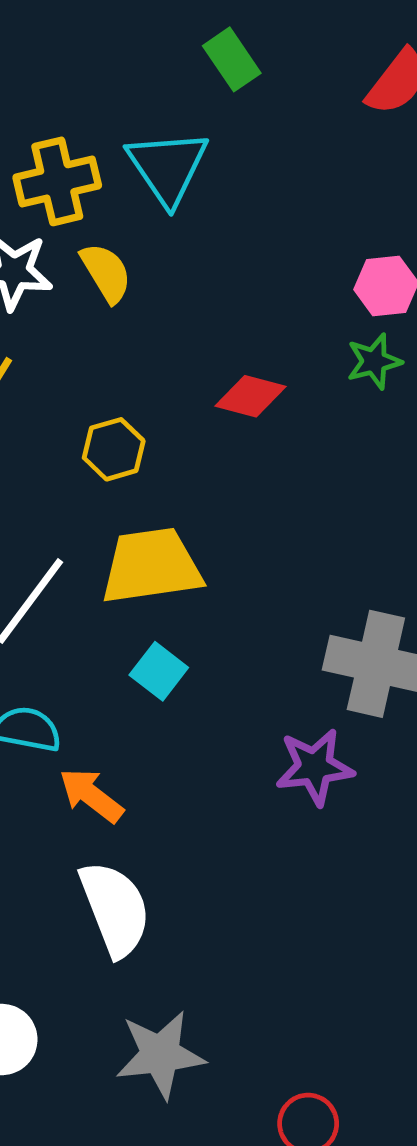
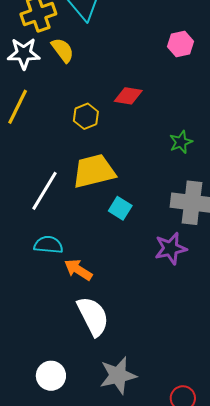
green star: (374, 361) -> (181, 142), moved
yellow hexagon: (114, 449) -> (86, 116), moved
cyan square: (159, 671) -> (120, 208), moved

